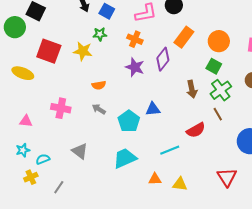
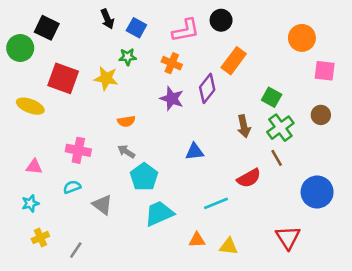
orange circle: (219, 41) -> (302, 38), moved
cyan pentagon: (129, 121) -> (144, 177), moved
cyan semicircle: (43, 159) -> (72, 187), moved

